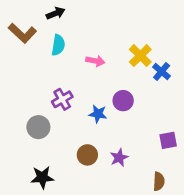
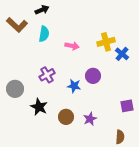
yellow cross: (140, 56) -> (106, 42), turned 30
gray circle: (38, 127) -> (15, 89), moved
black star: (42, 177) -> (39, 107), moved, turned 30

